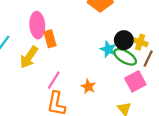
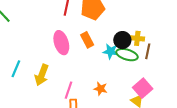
pink ellipse: (37, 25) -> (61, 43), moved
orange rectangle: (50, 39) -> (87, 40), moved
pink square: (135, 81) -> (143, 88), moved

